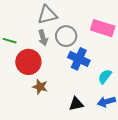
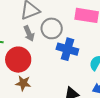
brown star: (40, 87) -> (23, 83), moved

